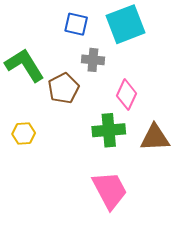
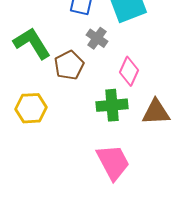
gray cross: (93, 60) -> (97, 38), turned 30
yellow hexagon: (24, 133) -> (31, 108), size x1.4

